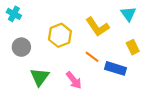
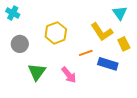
yellow L-shape: (97, 27) -> (102, 32), moved
orange line: (92, 57) -> (86, 53), turned -56

